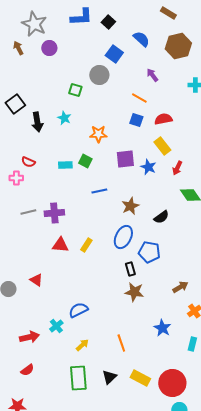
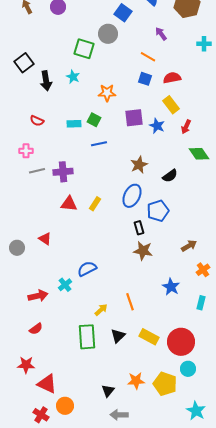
green square: (75, 90) -> (84, 49), size x1.5
pink cross: (16, 178) -> (26, 151), moved
blue line: (99, 191) -> (99, 144), moved
blue pentagon: (149, 252) -> (158, 211), turned -30
yellow arrow: (82, 345) -> (101, 310), moved

